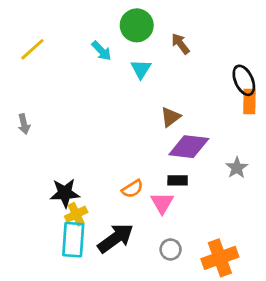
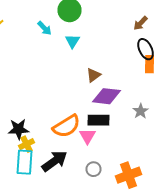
brown arrow: (180, 44) -> (140, 23), moved, turned -98
black rectangle: (178, 180) -> (98, 120), size x1.5
orange semicircle: (132, 189) -> (66, 126), size x1.8

